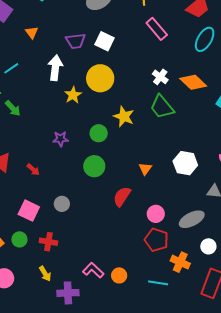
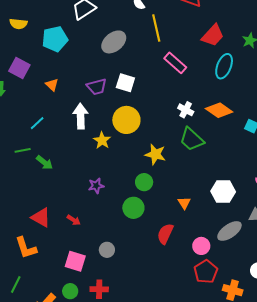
green circle: (99, 133) -> (144, 182), moved
gray ellipse: (192, 219) -> (229, 231), moved
red pentagon: (156, 240) -> (206, 272), turned 30

